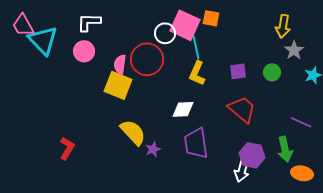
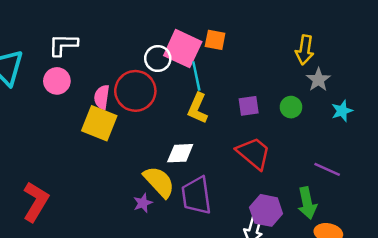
yellow semicircle: (133, 132) -> (159, 182), moved
red L-shape: (67, 148) -> (36, 202), size x1.4

